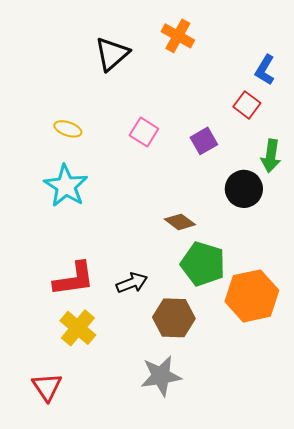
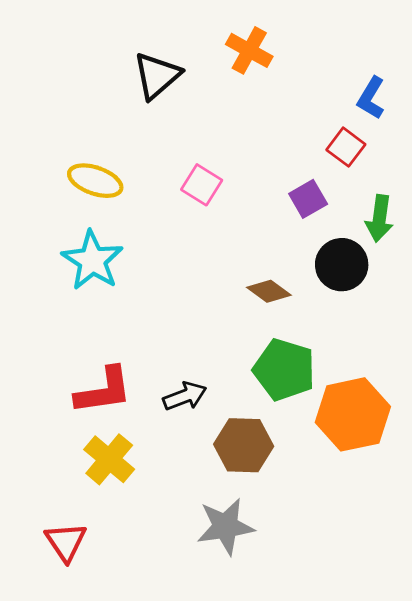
yellow ellipse: (68, 129) -> (95, 181), size x1.4
purple square: (204, 141) -> (308, 199), moved
brown diamond: (180, 222) -> (269, 291), moved

